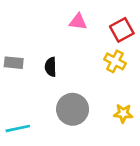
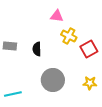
red square: (122, 30) -> (89, 49), moved
yellow cross: (115, 61) -> (69, 36), moved

